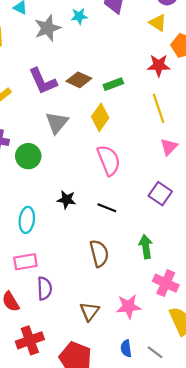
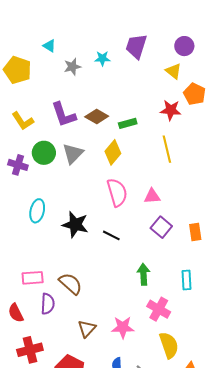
gray star: (47, 28) -> (72, 67), size x0.7
pink triangle: (169, 147) -> (152, 196), moved, turned 36
green circle: (28, 156) -> (44, 153), moved
black star: (66, 200) -> (75, 225), size x1.5
cyan ellipse: (27, 220) -> (37, 211), moved
brown semicircle: (99, 253) -> (71, 284), moved, turned -40

